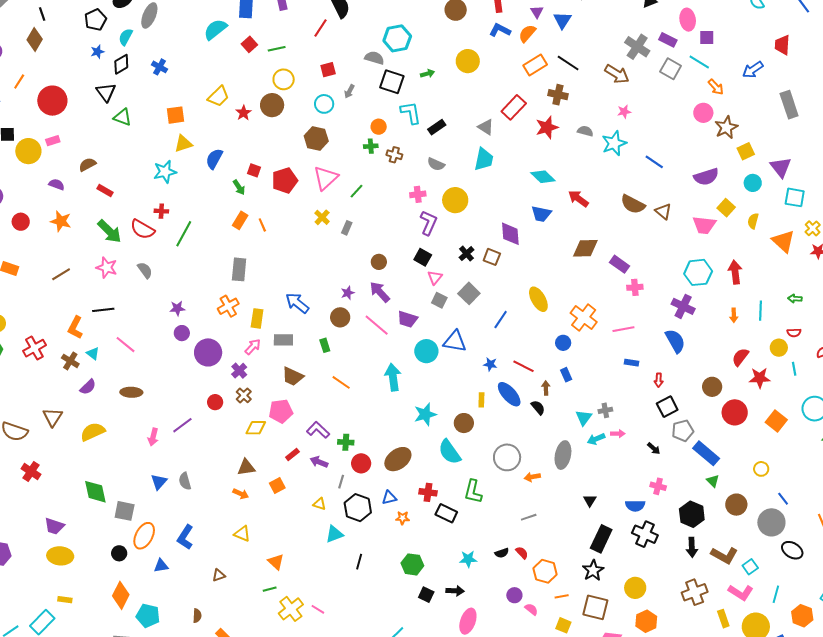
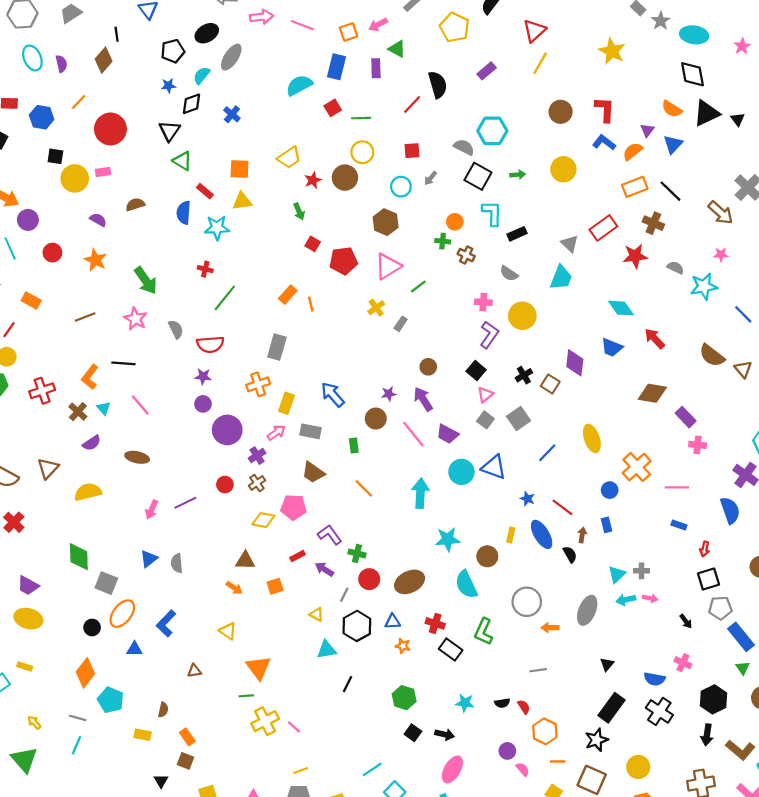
blue semicircle: (214, 159) -> (184, 213), moved, turned -35
green arrow: (239, 187) -> (299, 211), moved
red rectangle: (105, 190) -> (205, 191), moved
red semicircle: (142, 229) -> (210, 344), moved, turned -45
orange triangle: (276, 562) -> (258, 668), size x1.4

